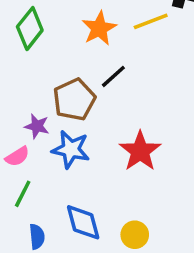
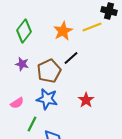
purple star: (37, 126) -> (22, 64), moved
red star: (140, 151) -> (86, 100), size x0.7
green line: (23, 194) -> (32, 124), moved

